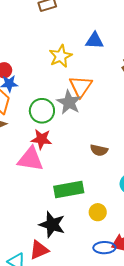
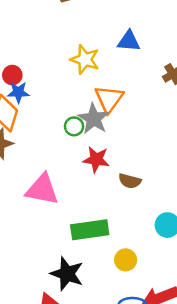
yellow star: (61, 56) -> (85, 59), turned -30
green circle: (42, 111) -> (74, 126), moved, size x0.6
red star: (41, 139) -> (96, 160), moved

